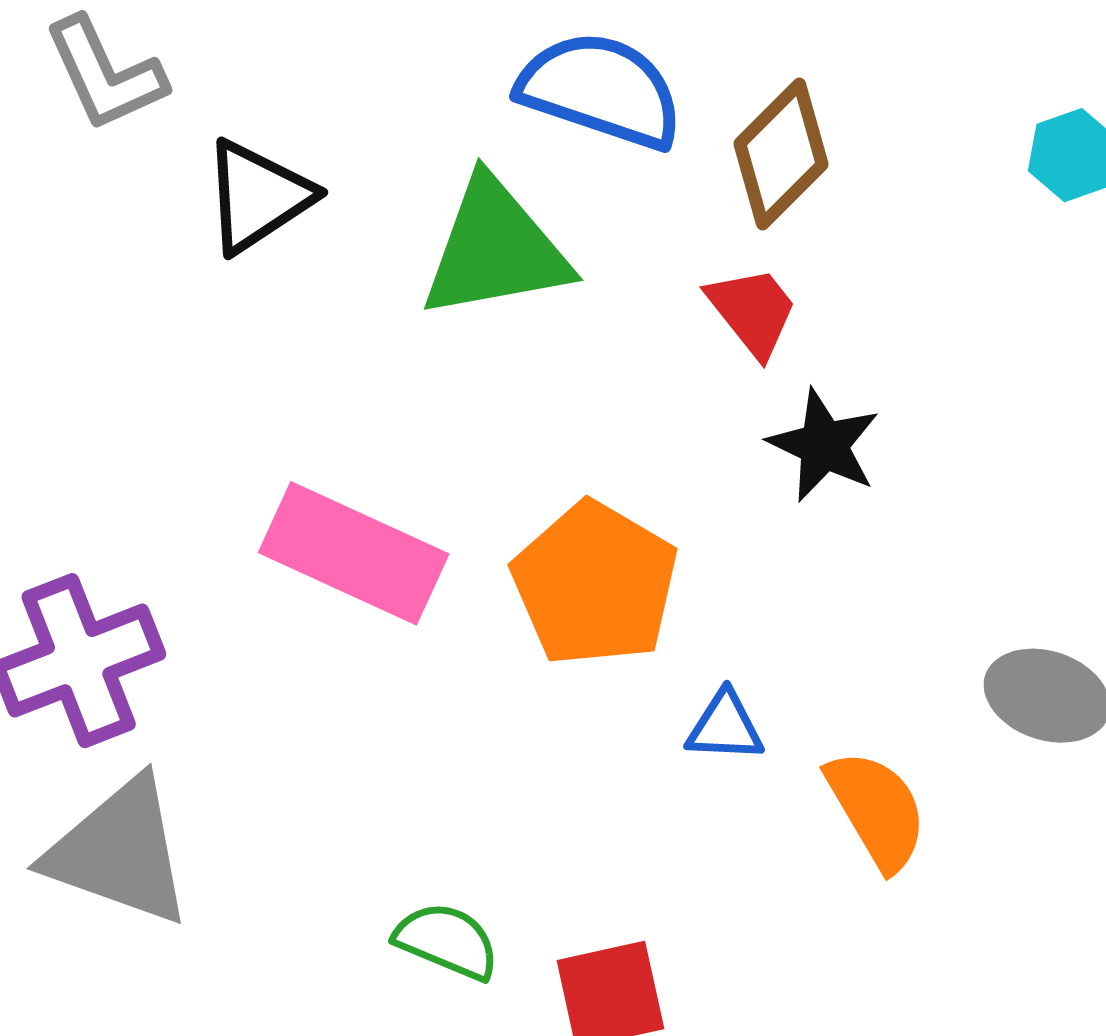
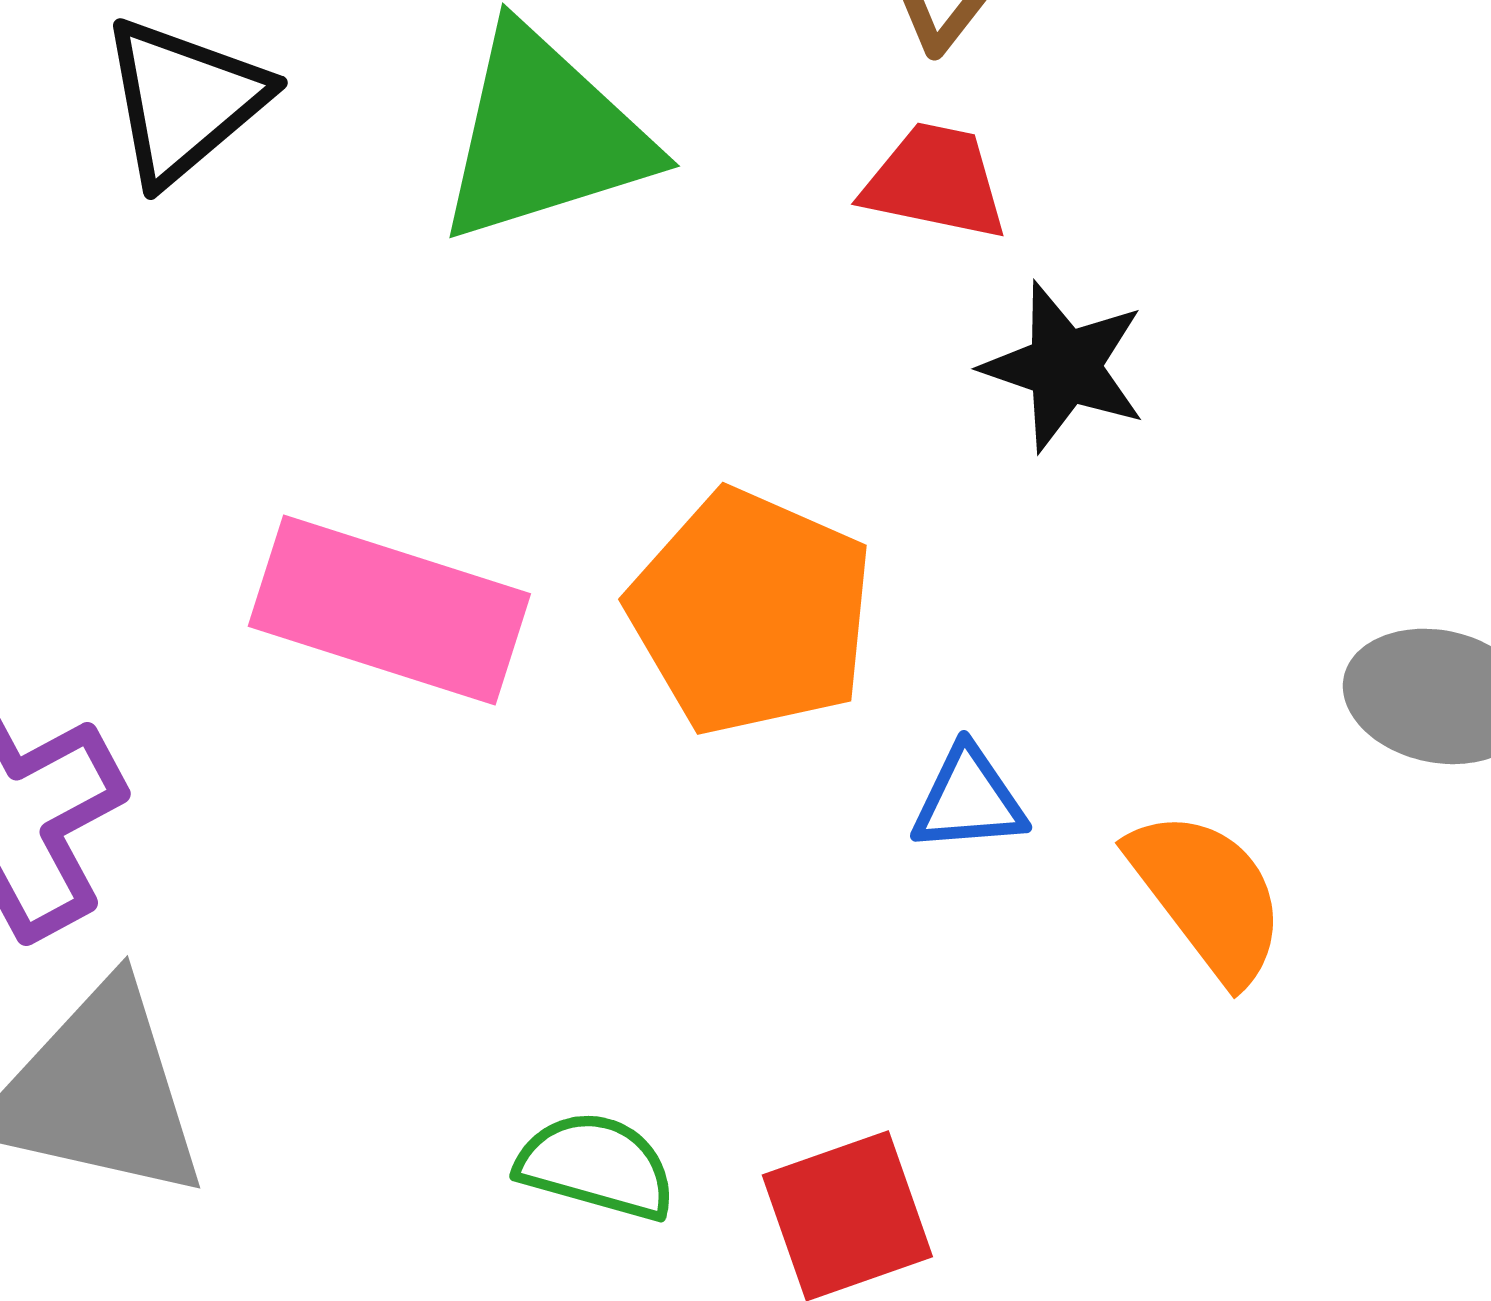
red trapezoid: (753, 311) -> (935, 181), turned -33

